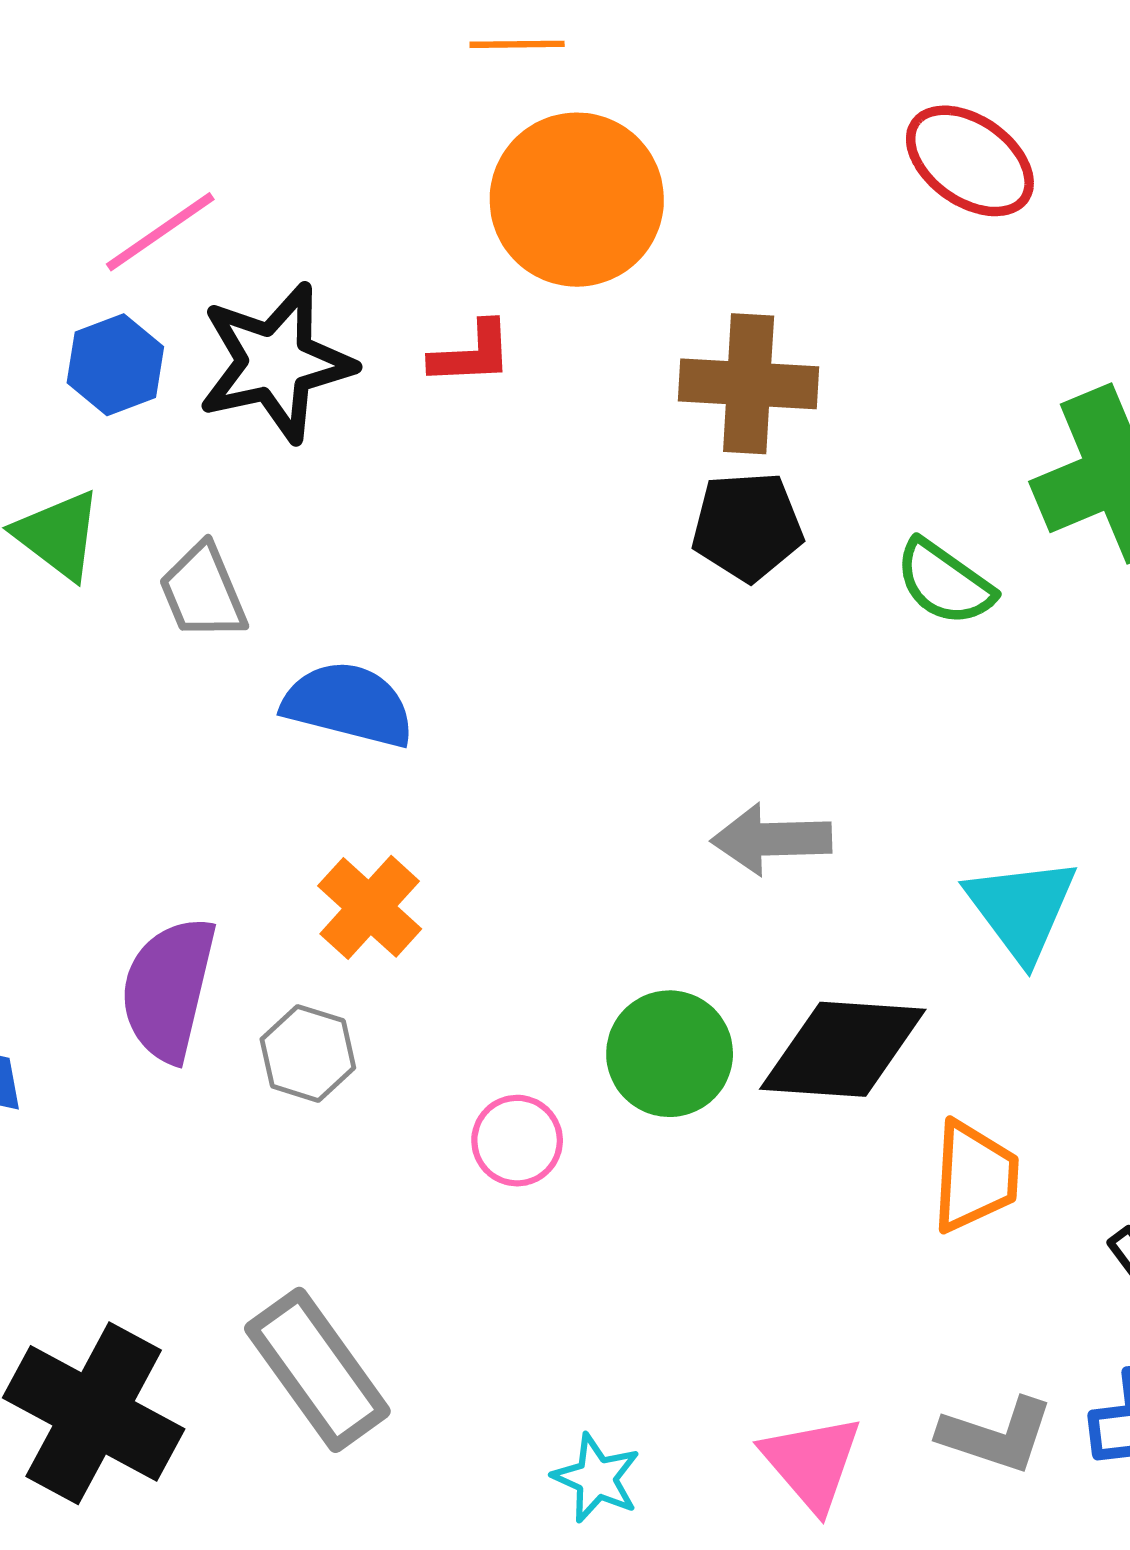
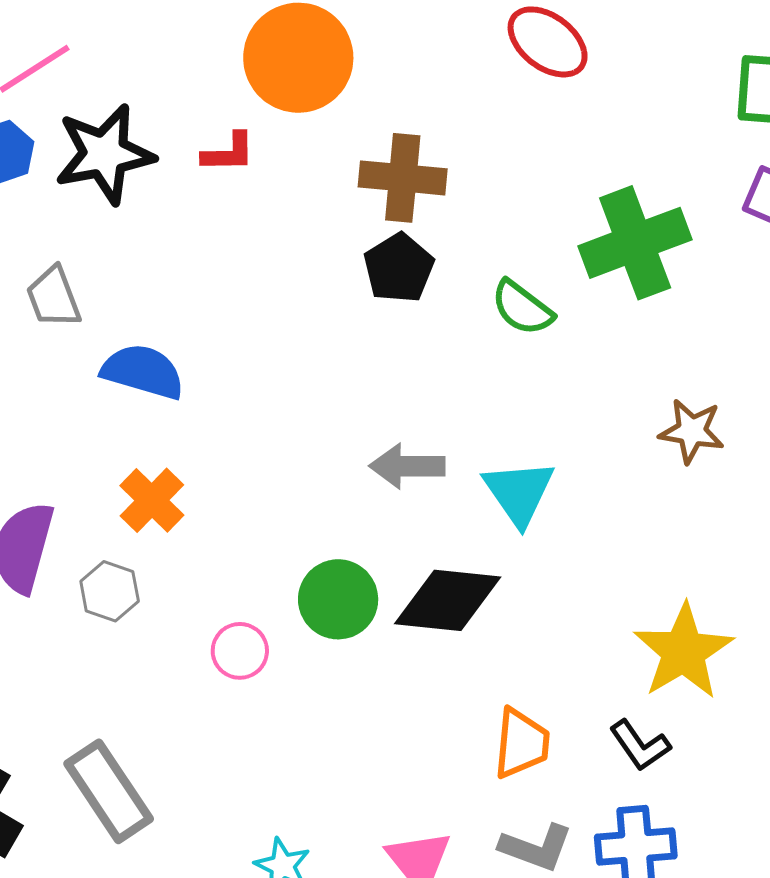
black pentagon: (747, 526) -> (399, 268), turned -30
cyan triangle: (1022, 909) -> (519, 493), moved
orange trapezoid: (974, 1177) -> (521, 743), moved

